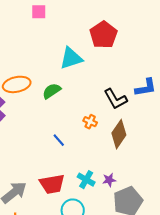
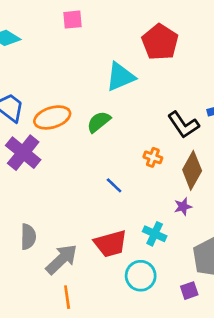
purple star: (109, 180) -> (183, 207), moved

